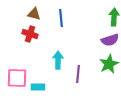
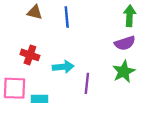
red cross: (30, 34) -> (30, 55), moved
cyan arrow: (58, 60) -> (63, 67), turned 84

